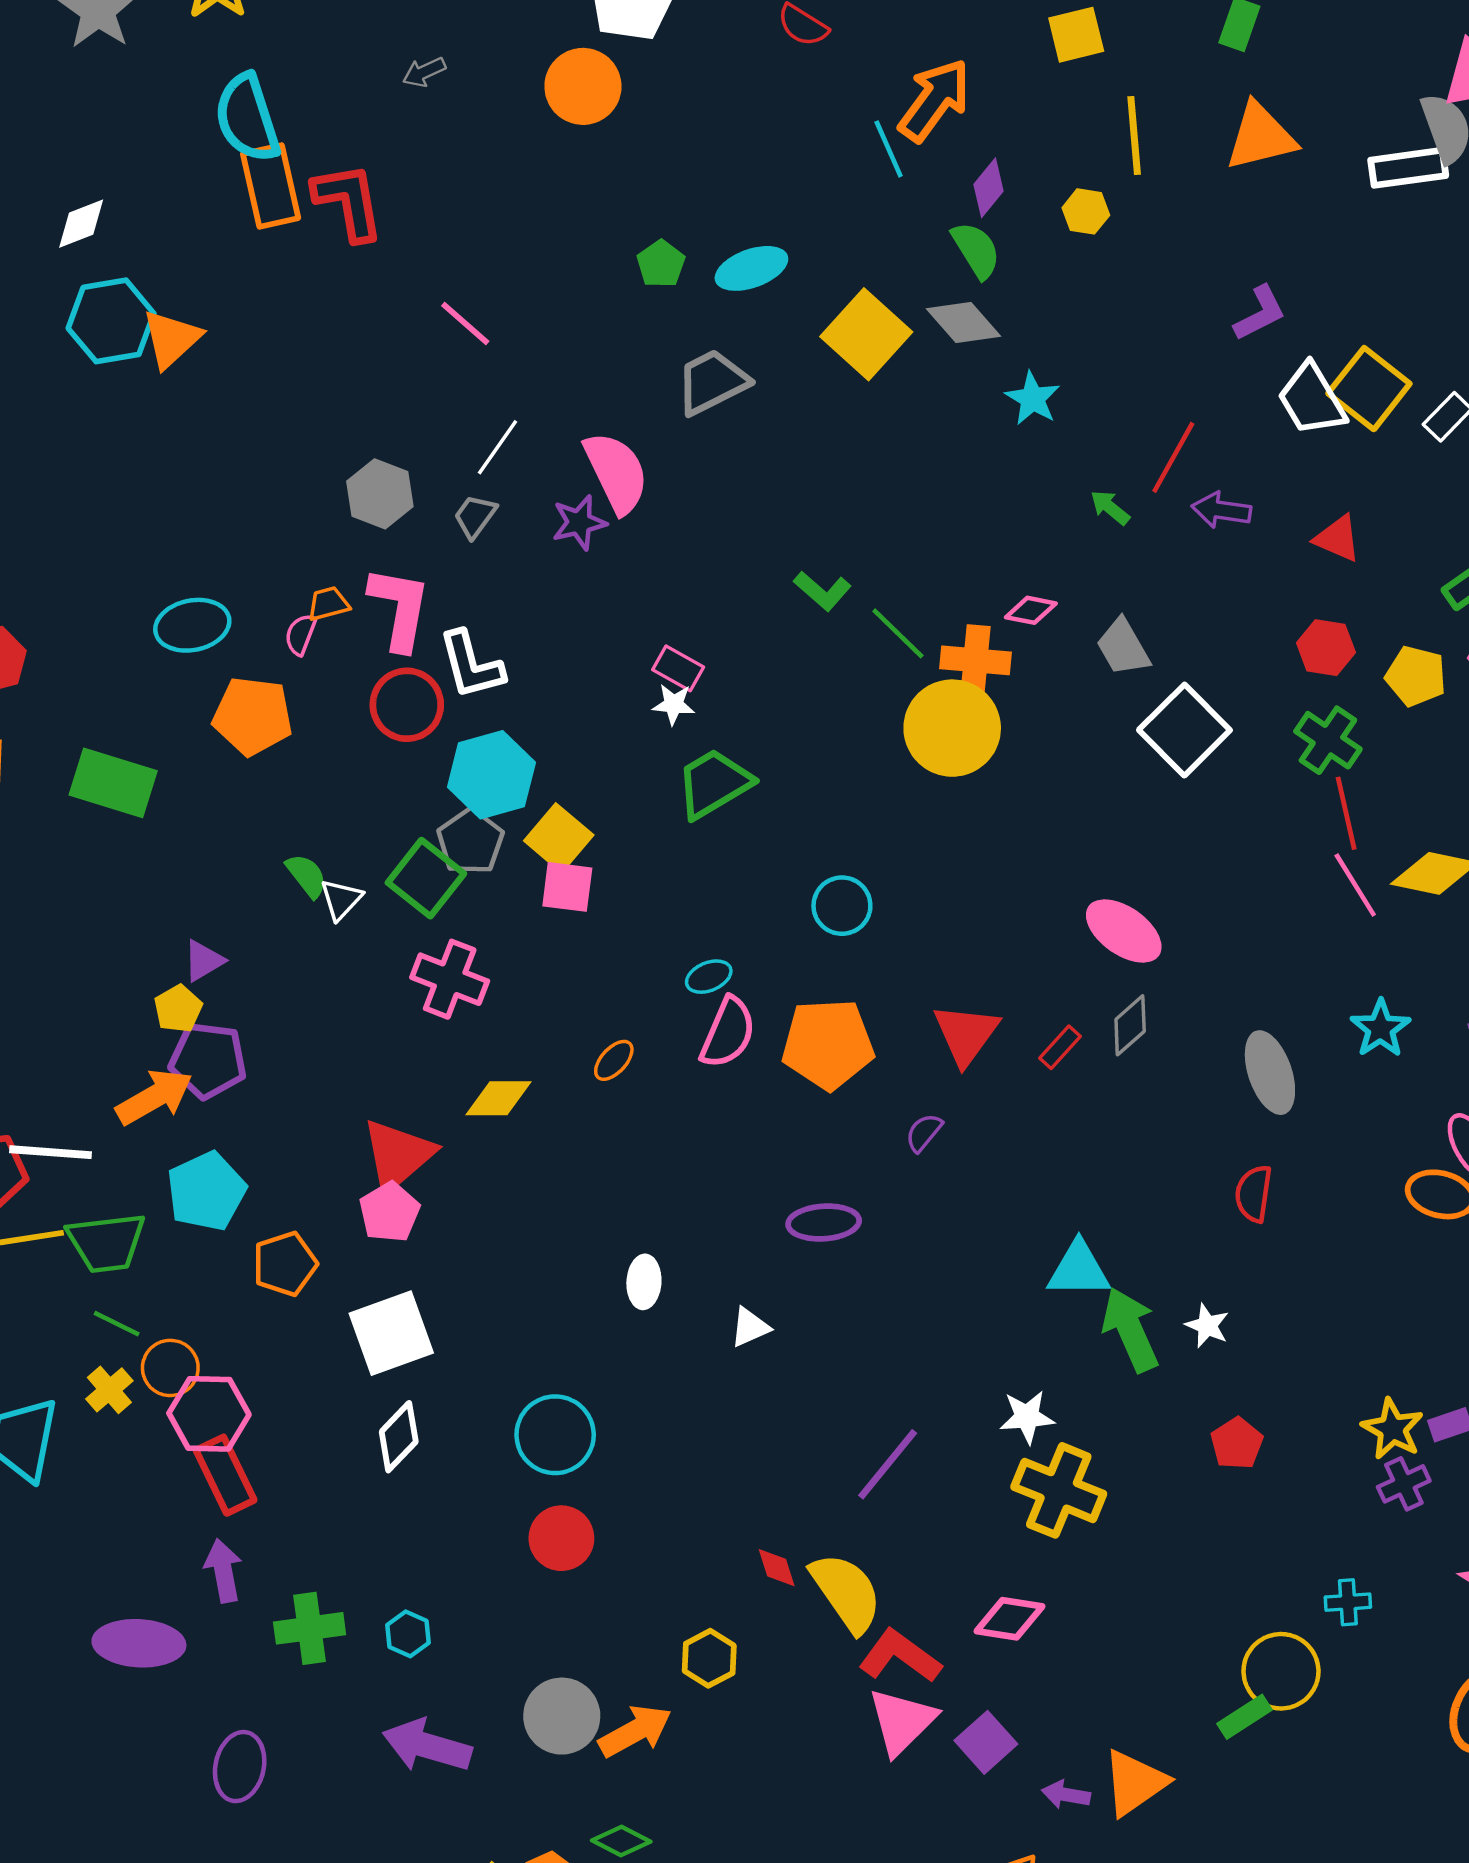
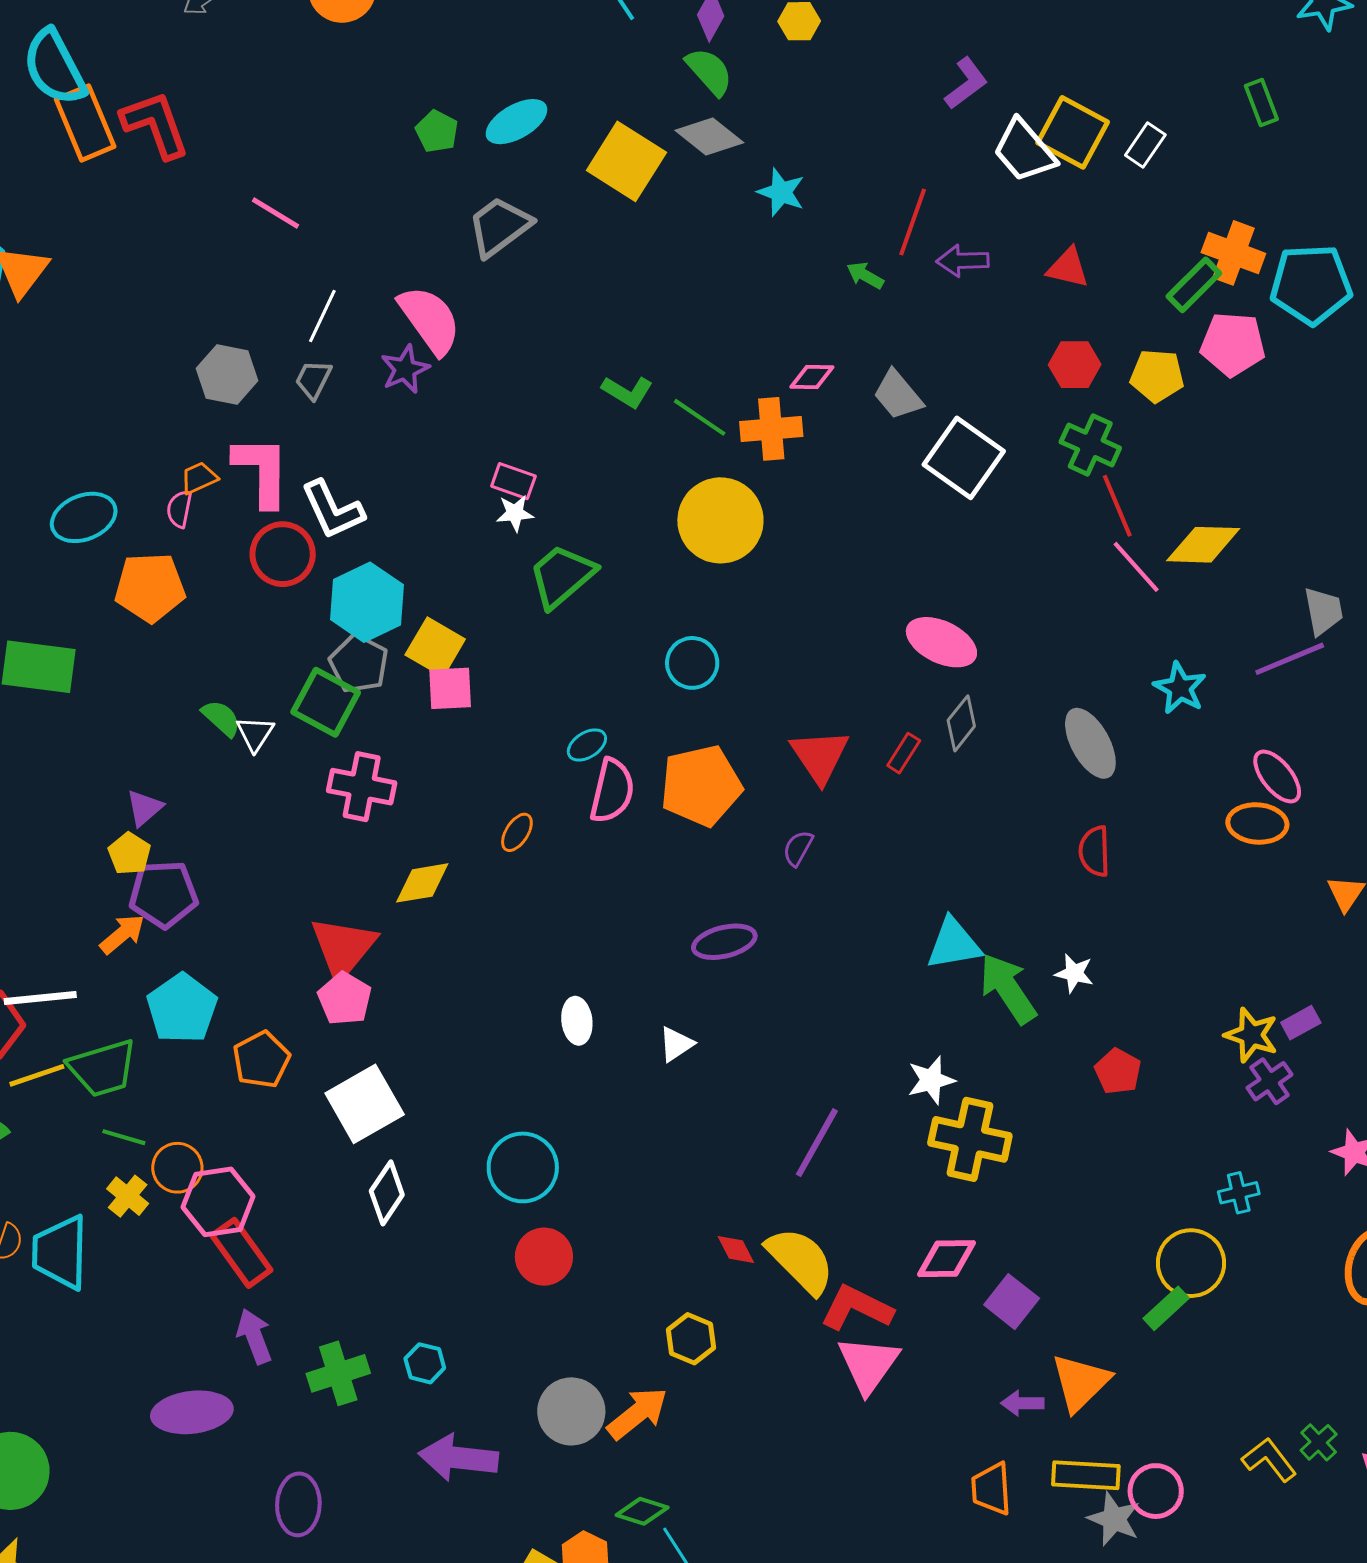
yellow circle: (952, 728) -> (720, 520), moved
orange arrow: (154, 1097) -> (122, 934), size x0.7
purple square: (986, 1742) -> (1012, 1302), moved

